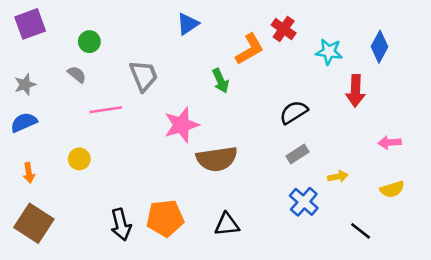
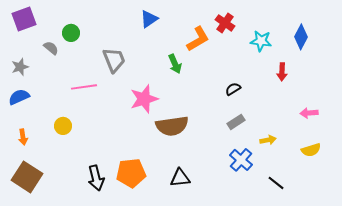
gray semicircle: (77, 74) -> (51, 48), moved
red arrow: (356, 91) -> (282, 72), size x0.7
black semicircle: (294, 112) -> (233, 89), size x0.7
black line: (361, 231) -> (276, 183), moved

